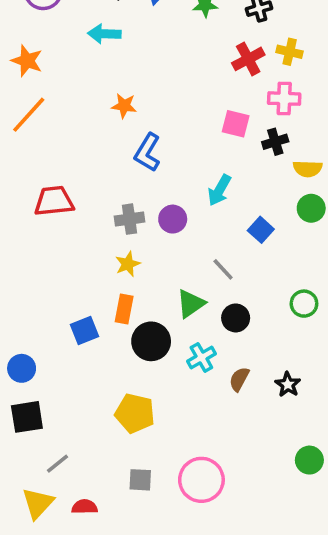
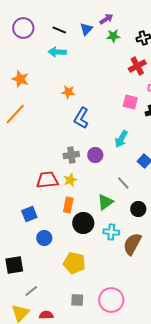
orange star: (27, 61) -> (20, 79), moved
orange line: (29, 115) -> (15, 114), moved
red trapezoid: (54, 201) -> (47, 180), moved
black circle: (236, 318) -> (138, 209), moved
blue square: (85, 331) -> (29, 214), moved
cyan cross: (201, 358) -> (111, 232), turned 35
blue circle: (22, 368) -> (44, 238), moved
brown semicircle: (239, 379) -> (132, 244), size x1.6

